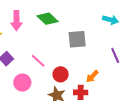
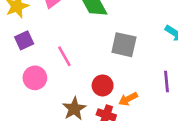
red circle: (61, 74) -> (103, 85), moved

